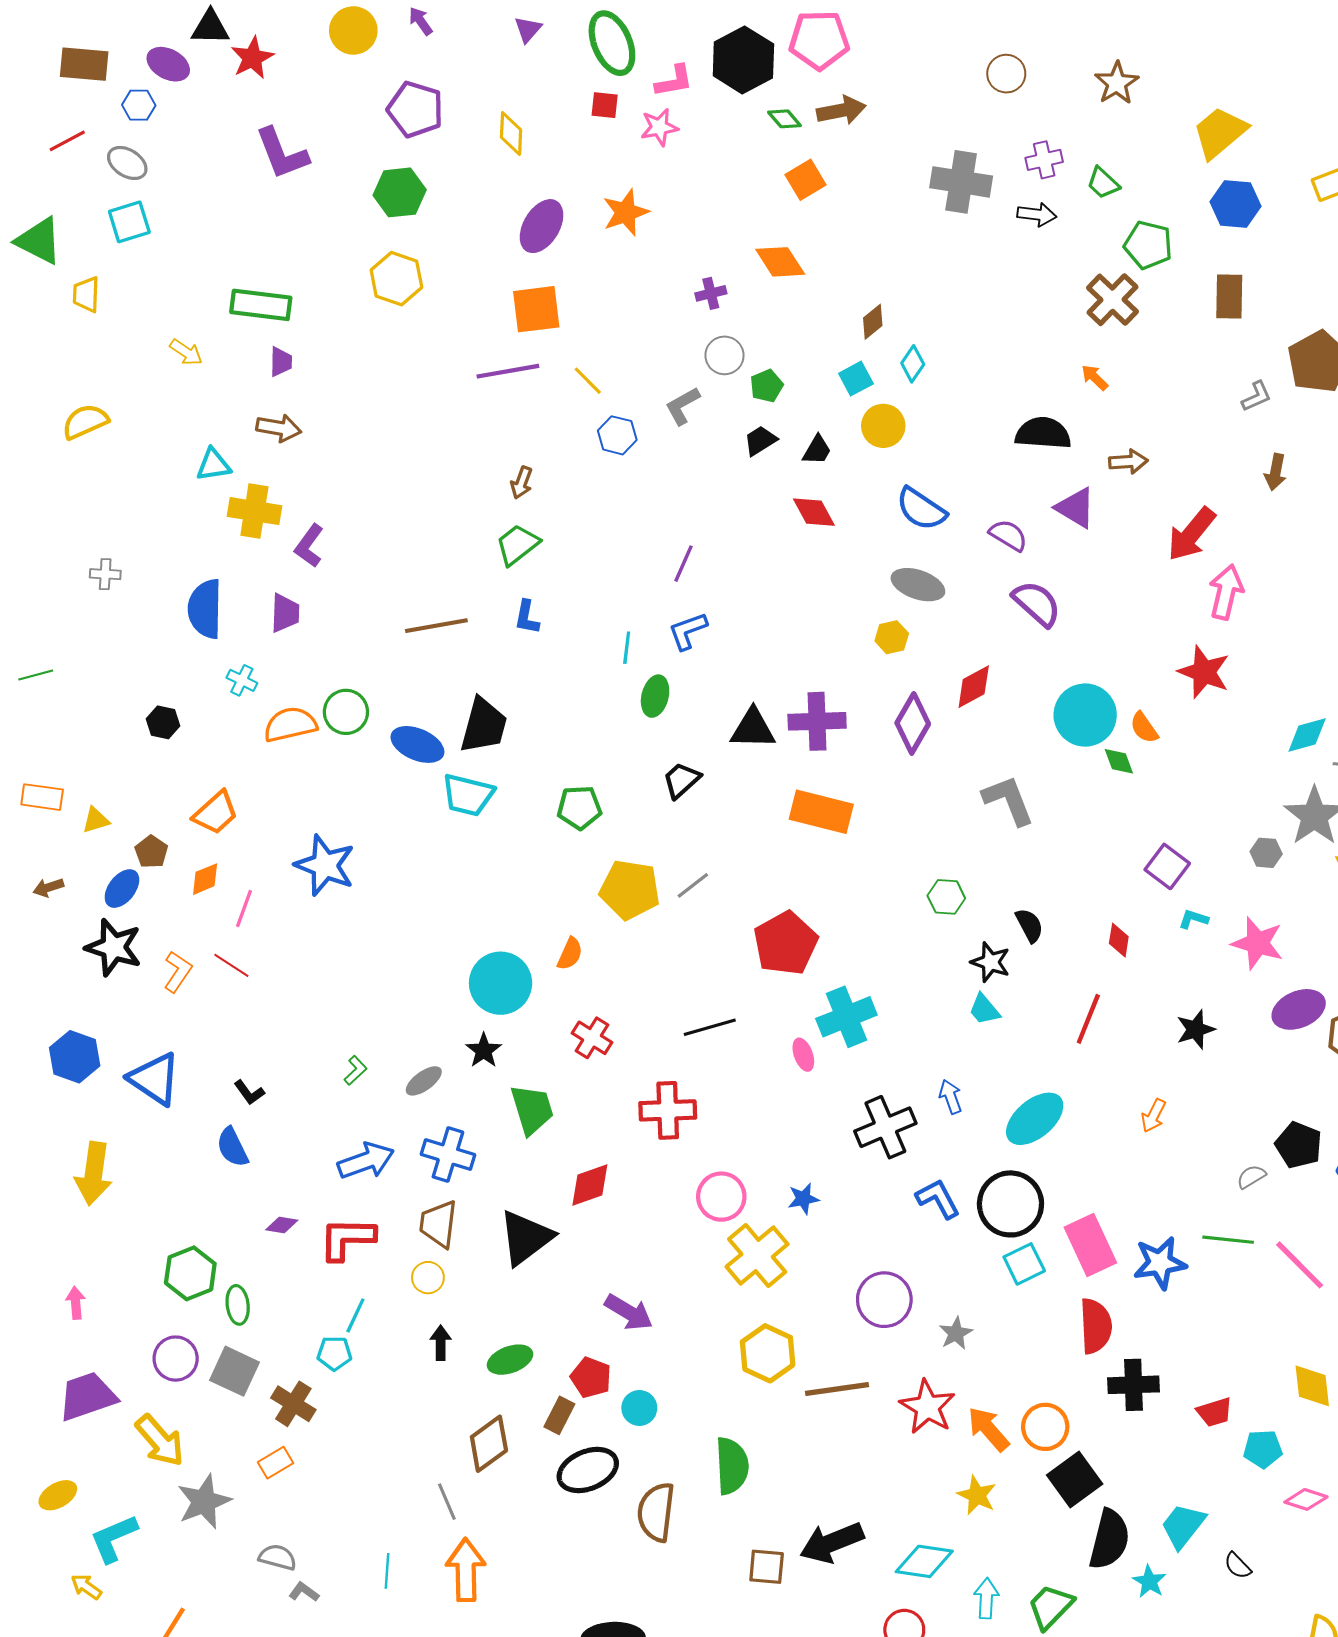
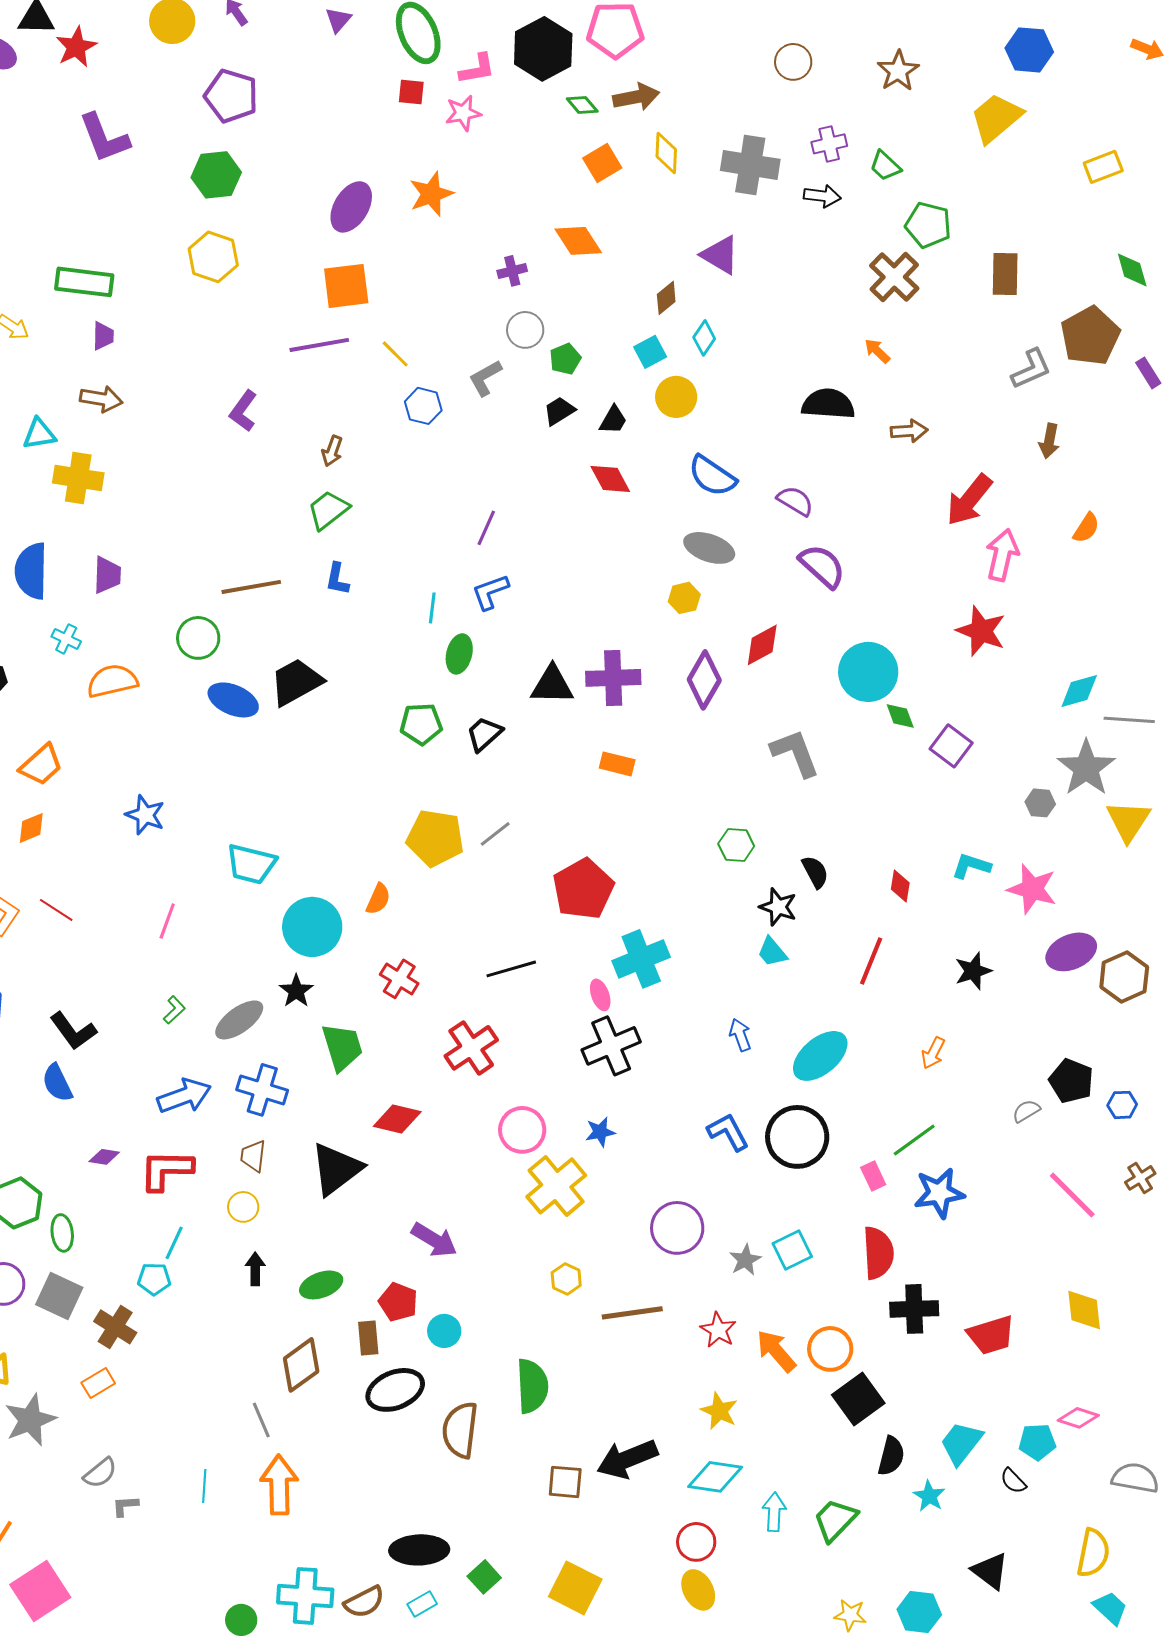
yellow diamond: (511, 134) -> (666, 153), moved
blue hexagon: (1236, 204) -> (1029, 50), moved
gray L-shape: (1257, 396) -> (1031, 369), size x1.4
purple triangle: (1076, 508) -> (720, 255), moved
purple L-shape: (309, 546) -> (243, 411), moved
green circle: (346, 712) -> (198, 638), moved
black trapezoid: (484, 726) -> (296, 682), turned -134
orange semicircle: (1144, 728) -> (1086, 528), moved, turned -112
cyan trapezoid: (468, 795) -> (251, 864), moved
green pentagon: (579, 808) -> (421, 724), moved
orange rectangle: (821, 812) -> (617, 764), size x0.6
blue star: (325, 865) -> (145, 815), size x0.7
purple square: (1167, 866) -> (951, 746), moved
pink line: (244, 908) -> (167, 921), moved
cyan L-shape: (1193, 919) -> (971, 866), size x1.4
gray ellipse: (424, 1081) -> (239, 1020), size x1.4
black L-shape: (249, 1093) -> (73, 1031), size x1.6
red cross: (668, 1110) -> (471, 1048), turned -32
black cross: (885, 1127) -> (611, 1046), moved
red diamond: (590, 1185) -> (397, 1119), turned 33
brown trapezoid: (438, 1224) -> (253, 1156), size x0.7
green line: (1228, 1240) -> (914, 1140), moved, turned -42
pink rectangle: (1090, 1245) -> (873, 1176), size x0.5
cyan square: (1024, 1264) -> (792, 1250), moved
yellow hexagon: (768, 1353) -> (566, 1279), size x0.6
red star: (927, 1407) -> (718, 1330), size x0.7
red trapezoid: (1214, 1412) -> (991, 1335), size x1.4
brown rectangle: (559, 1415) -> (368, 1338), turned -32
cyan pentagon: (1263, 1449) -> (1037, 1442), moved
yellow star: (977, 1495) -> (719, 1411), moved
black semicircle: (1109, 1539) -> (891, 1456), size x0.7
gray semicircle: (278, 1557) -> (100, 1473), turned 126
gray L-shape: (304, 1592) -> (125, 1506), turned -40

